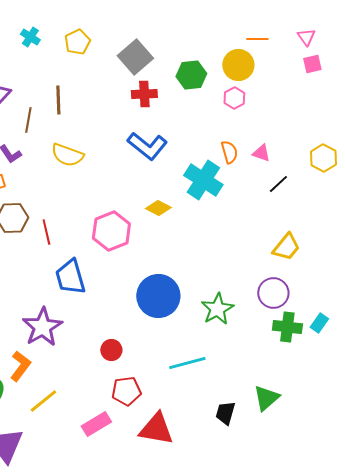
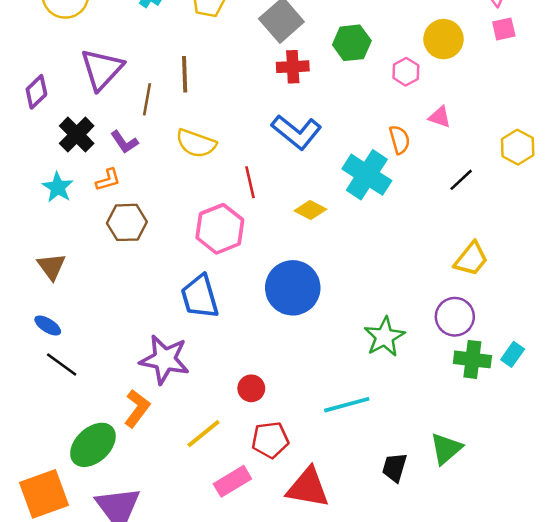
yellow circle: (238, 65) -> (444, 39), moved
pink triangle: (261, 153) -> (440, 117), moved
pink hexagon: (111, 231) -> (220, 229), moved
red line: (46, 232) -> (250, 182), moved
blue circle: (158, 296) -> (293, 288), moved
purple star: (42, 327) -> (165, 359), turned -30
yellow line: (43, 401) -> (204, 434), moved

